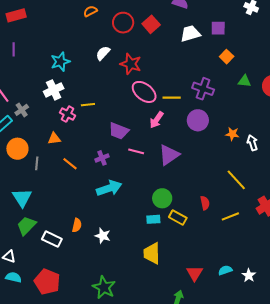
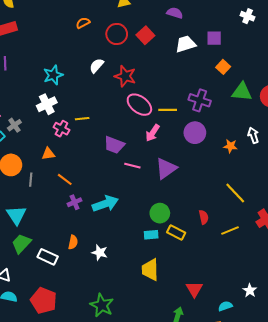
green triangle: (244, 81) -> (242, 92), size x1.5
white arrow: (252, 143) -> (253, 135), moved
purple cross: (102, 158) -> (75, 202), moved
cyan semicircle: (225, 270) -> (225, 306), moved

